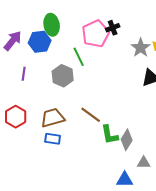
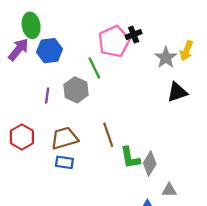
green ellipse: (52, 25) -> (31, 25), moved
purple line: (24, 74) -> (47, 96), moved
brown line: (91, 115) -> (108, 135), turned 35

